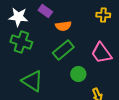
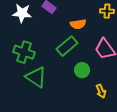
orange semicircle: (63, 26) -> (78, 24), moved
green cross: (21, 42) -> (24, 52), moved

